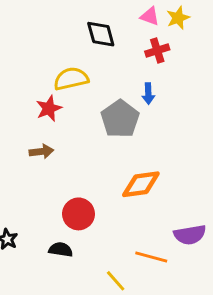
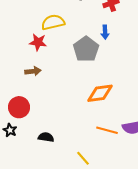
red star: (49, 108) -> (38, 42), turned 30
red circle: (79, 214) -> (19, 107), moved
orange line: (151, 257) -> (107, 130), moved

